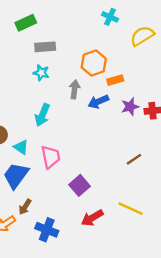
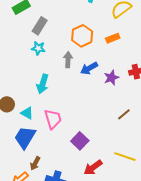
gray rectangle: (45, 47) -> (40, 26), turned -48
orange rectangle: (115, 80) -> (113, 38), moved
purple star: (130, 107) -> (111, 78), moved

